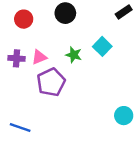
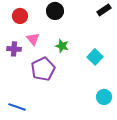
cyan square: (102, 46) -> (95, 57), moved
pink triangle: (39, 57) -> (33, 39), moved, turned -48

